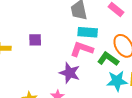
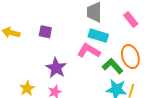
purple star: (70, 73) -> (56, 68), moved

